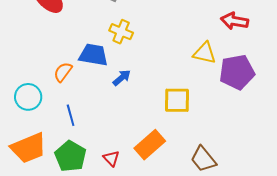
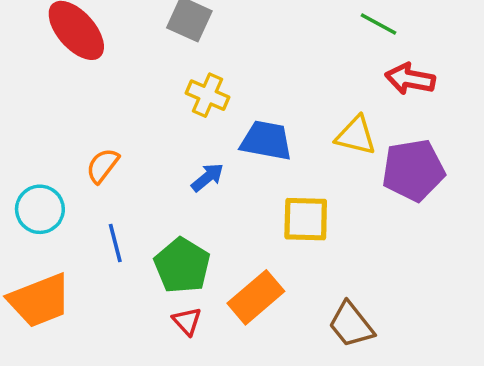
blue trapezoid: (93, 55) -> (266, 141), moved
green pentagon: (70, 156) -> (182, 266), moved

